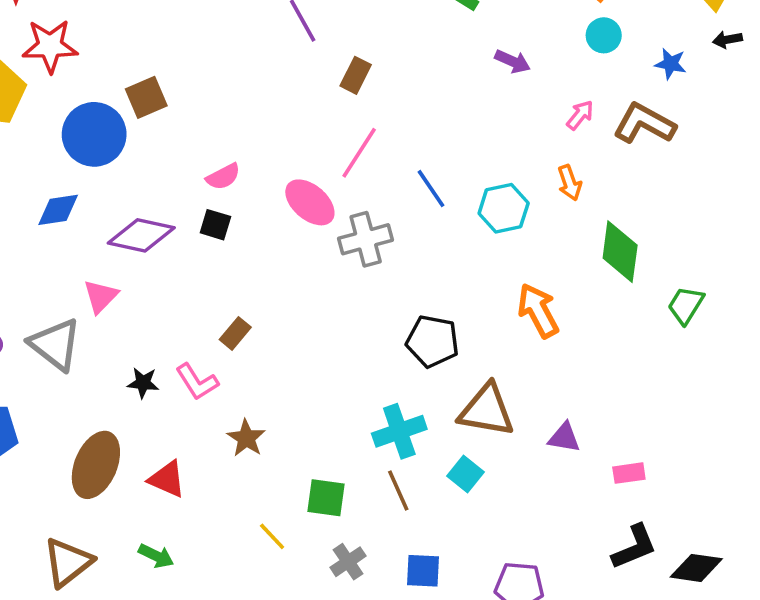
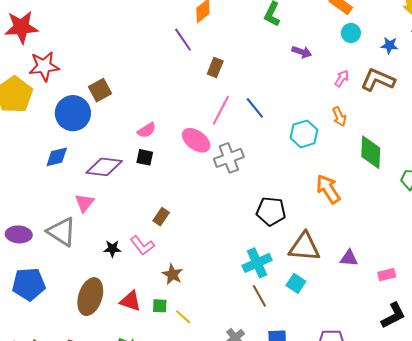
blue line: (431, 189) -> (255, 108), moved
green square: (326, 498) -> (160, 306), moved, size x0.7
yellow line: (272, 536) -> (183, 317), moved

